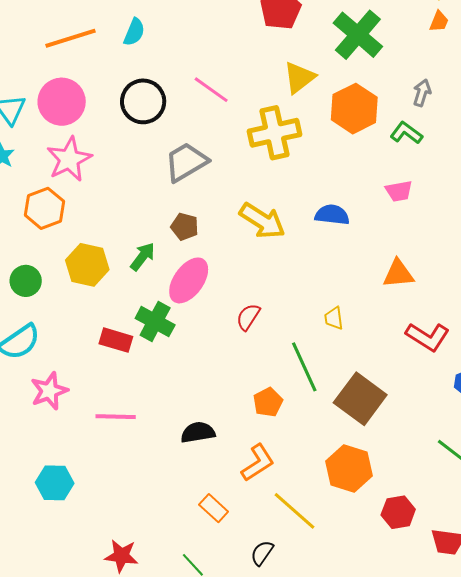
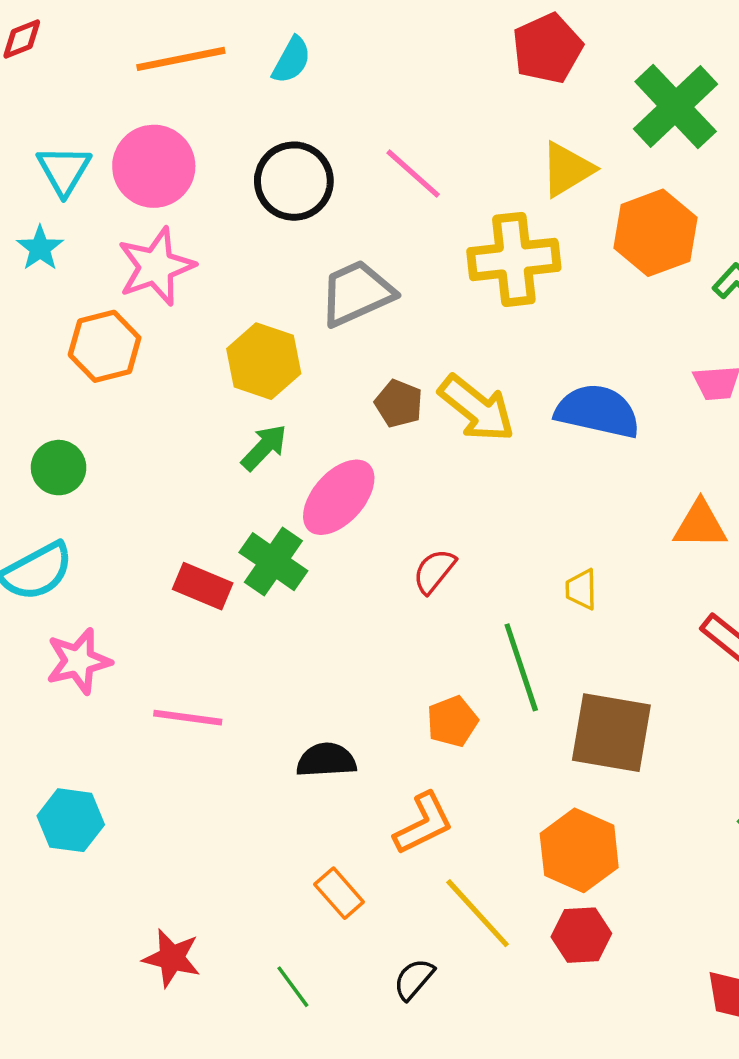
blue semicircle: (332, 215) -> (598, 411), size x1.4
brown pentagon: (185, 227) -> (399, 404), moved
yellow hexagon: (87, 265) -> (264, 361), moved
brown square: (360, 399) -> (611, 733), turned -33
red hexagon: (398, 512) -> (581, 935), moved

